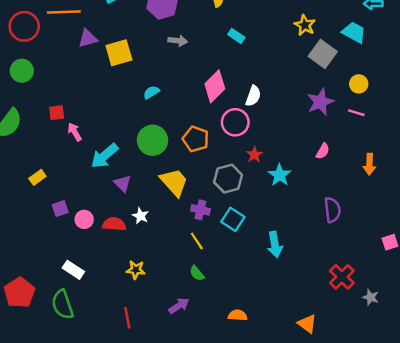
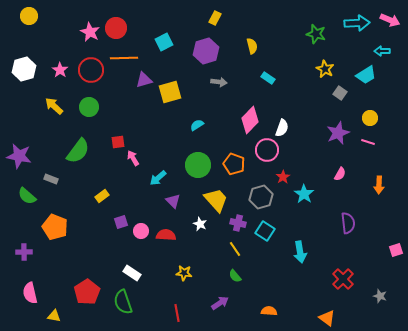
cyan trapezoid: (354, 32) -> (366, 75), turned 120
gray square: (323, 54) -> (340, 93), size x0.6
cyan arrow: (105, 156) -> (158, 178), size x0.7
white star: (141, 216) -> (200, 224), moved
red cross: (342, 277) -> (343, 279), moved

